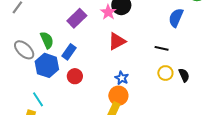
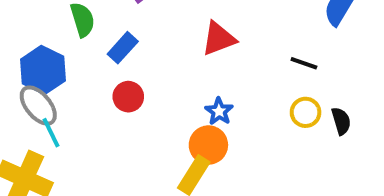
gray ellipse: (24, 50) -> (38, 106), moved
blue hexagon: (47, 65) -> (43, 70), moved

